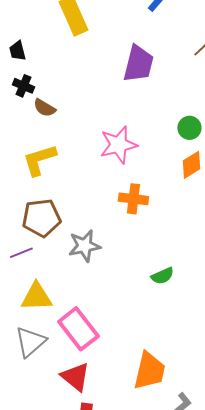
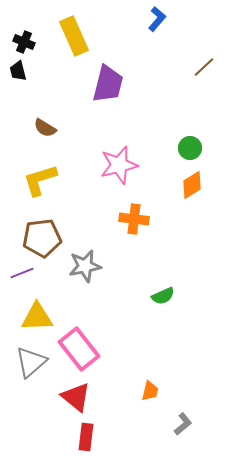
purple trapezoid: (138, 64) -> (108, 84), moved
black cross: (23, 86) -> (24, 42), moved
orange trapezoid: (149, 371) -> (150, 391), size x0.5

